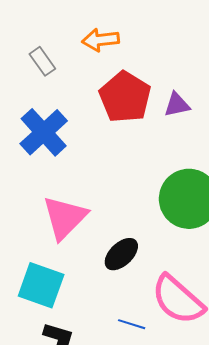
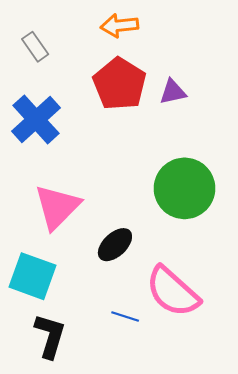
orange arrow: (101, 40) -> (119, 25), moved

